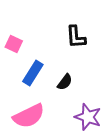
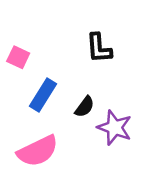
purple star: (88, 117) -> (115, 128), moved

